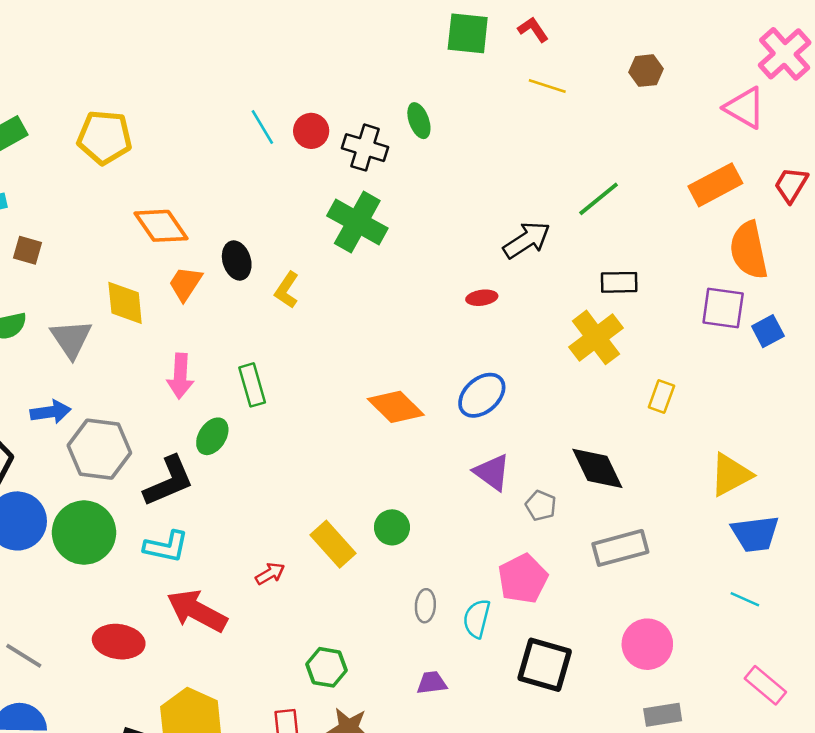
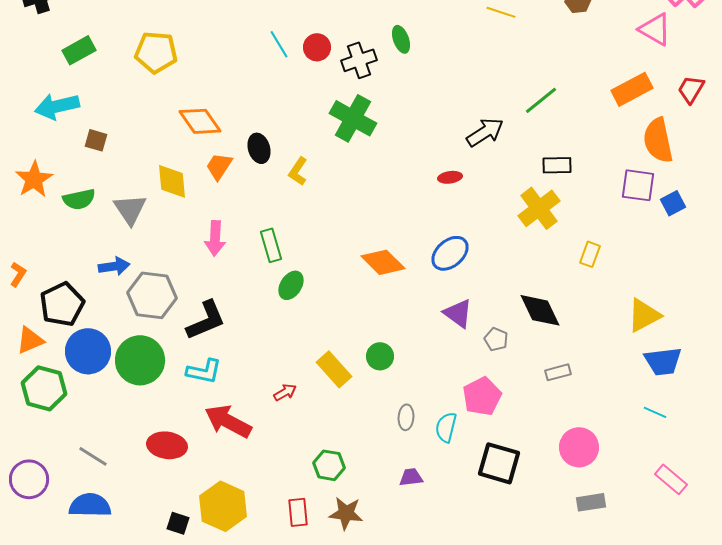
black cross: (365, 148) -> (359, 60), turned -36
green ellipse: (212, 436) -> (291, 285), moved
gray rectangle: (620, 548) -> (558, 372), size x0.6

